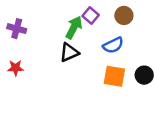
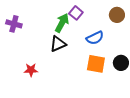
brown circle: (124, 15) -> (117, 15), moved
red star: (15, 68) -> (31, 70), moved

